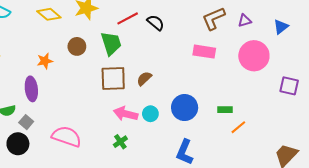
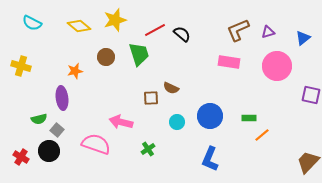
brown square: (113, 79) -> (151, 98), moved, size x0.6
brown semicircle: (144, 79) -> (171, 88), turned -112
pink arrow: (126, 114) -> (121, 122), moved

